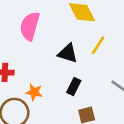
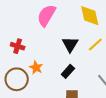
black triangle: (68, 53) -> (70, 44), turned 30

